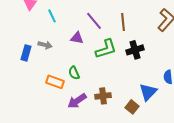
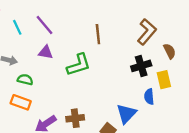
purple line: (94, 21) -> (45, 25), moved
black cross: (135, 50) -> (141, 66), moved
green semicircle: (74, 73) -> (25, 80), moved, turned 128

